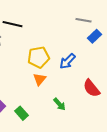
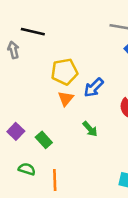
blue arrow: (67, 61) -> (94, 88), moved

